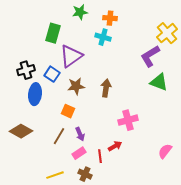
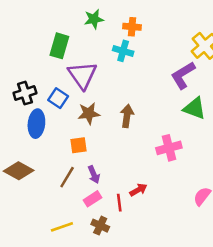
purple triangle: (71, 56) -> (82, 75), turned -30
orange square: (68, 111) -> (79, 145), turned -32
pink cross: (128, 120) -> (169, 148), moved

